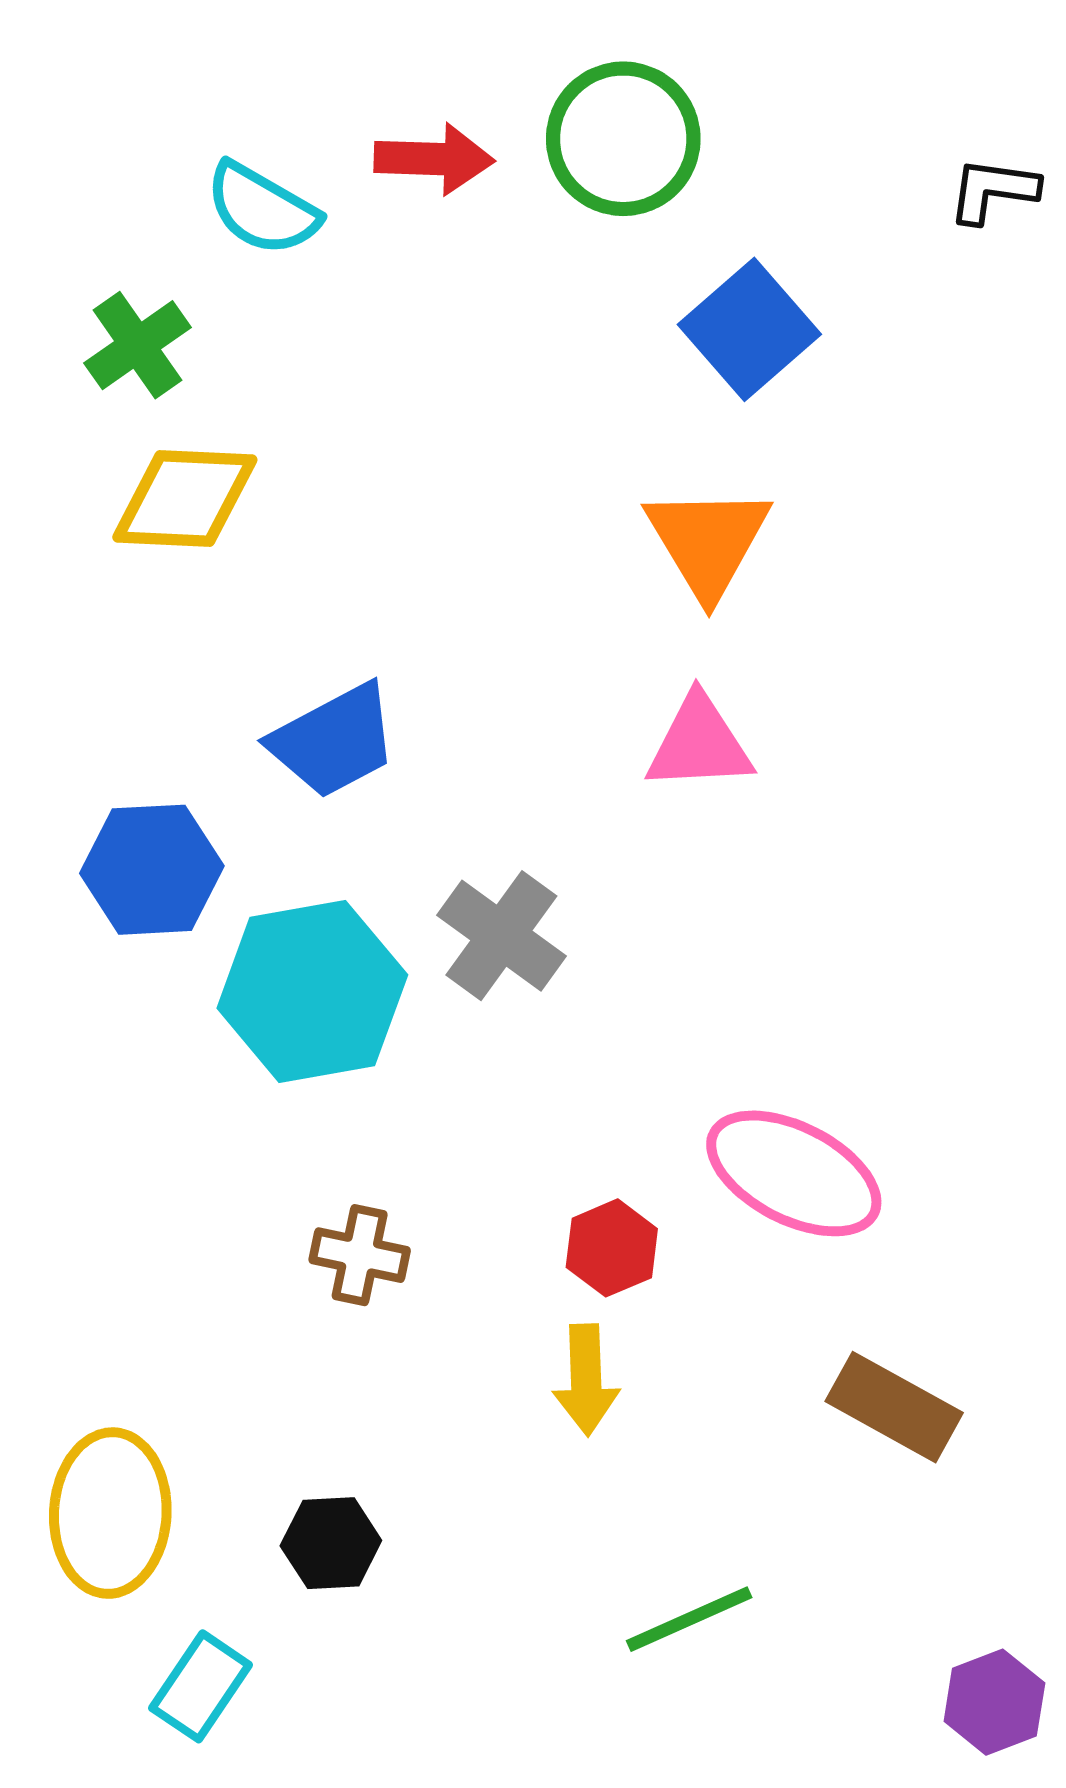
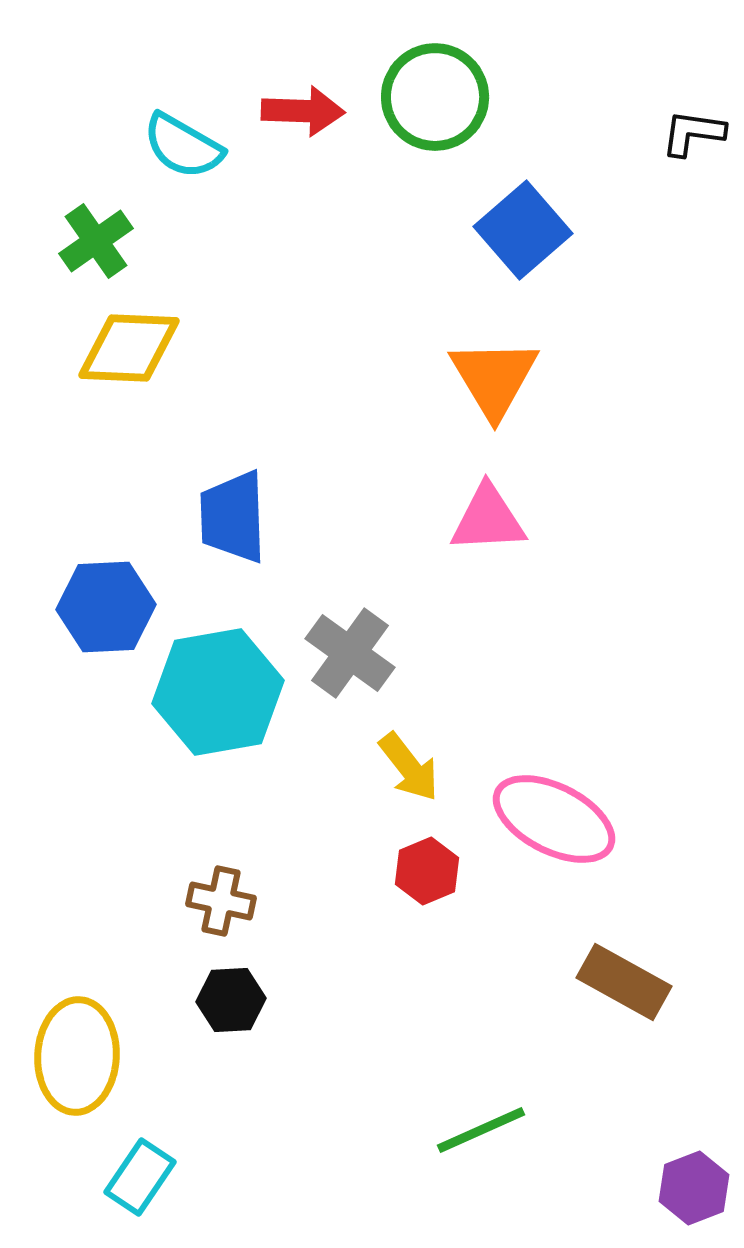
blue trapezoid: (334, 741) -> (233, 517), turned 116
brown cross: (360, 1255) -> (221, 901), moved
yellow arrow: (586, 1380) -> (409, 767), moved, turned -36
black hexagon: (331, 1543) -> (231, 1000), moved

